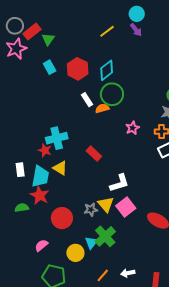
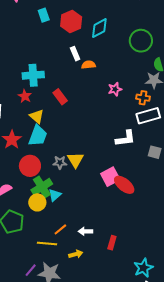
green circle: (112, 94) -> (141, 41), moved
cyan cross: (57, 138) -> (33, 75), moved
red rectangle: (94, 154) -> (60, 97), moved
cyan trapezoid: (40, 176) -> (38, 136), moved
white L-shape: (119, 183) -> (125, 138), moved
pink square: (126, 207) -> (110, 177), moved
green cross: (105, 236) -> (42, 187), moved

